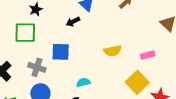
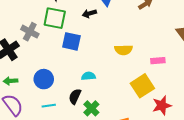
green square: (25, 33) -> (55, 18), moved
gray cross: (37, 67) -> (30, 32), moved

